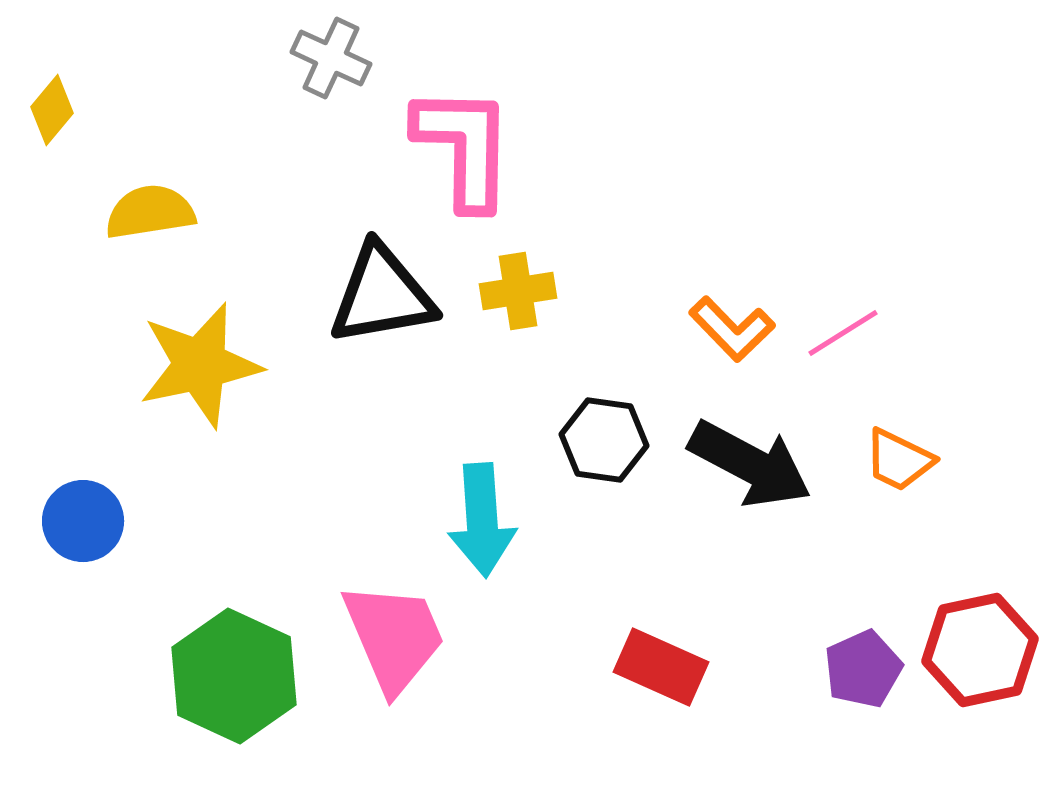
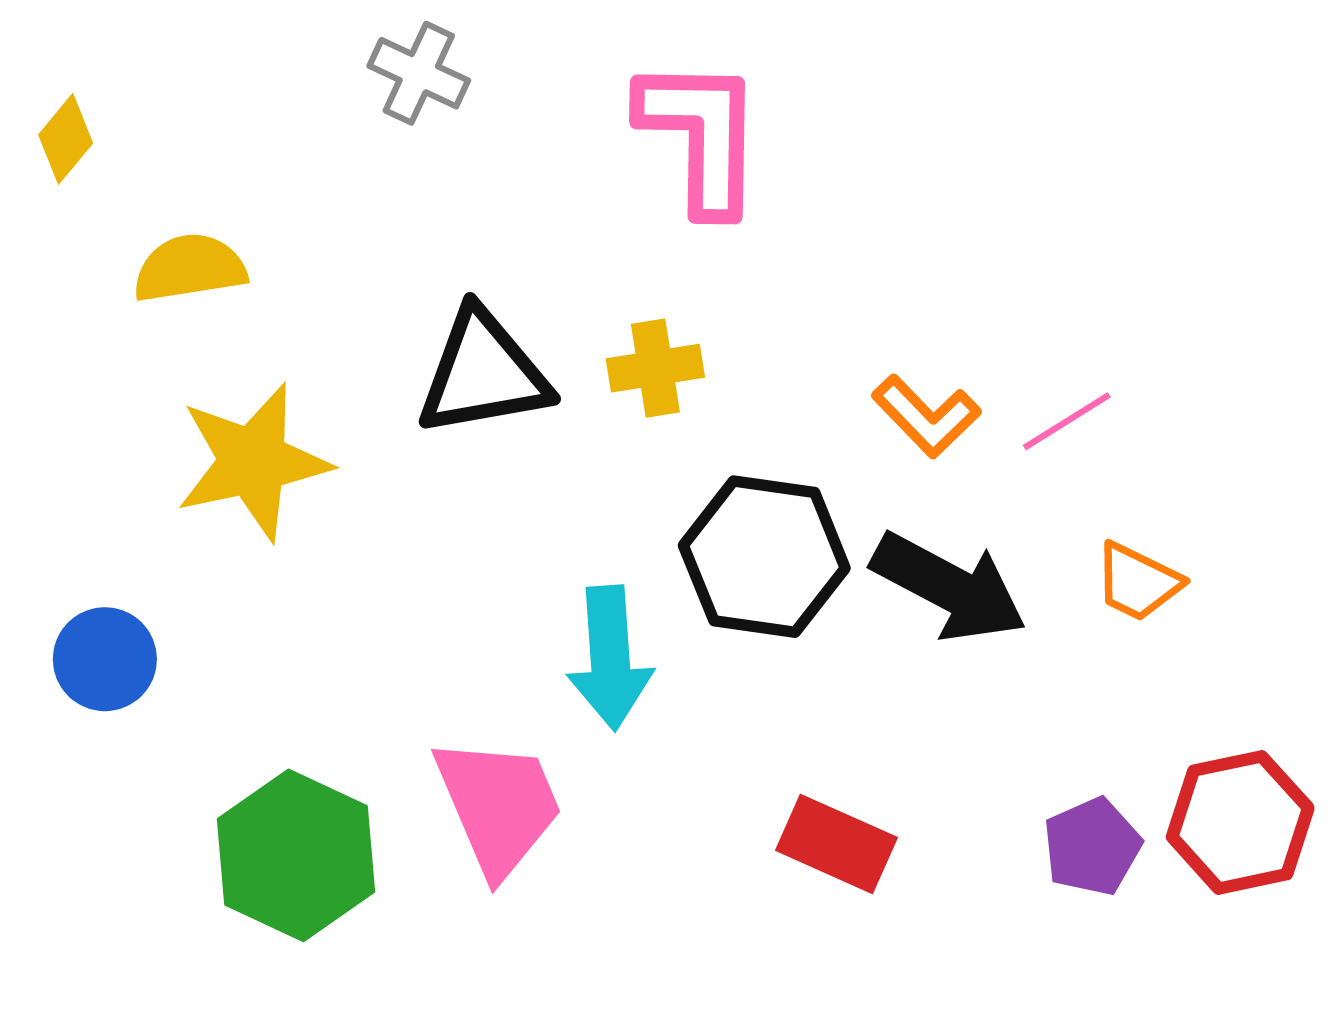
pink L-shape: (464, 147) -> (701, 135), moved
black hexagon: (604, 440) -> (764, 557), size x1.5

